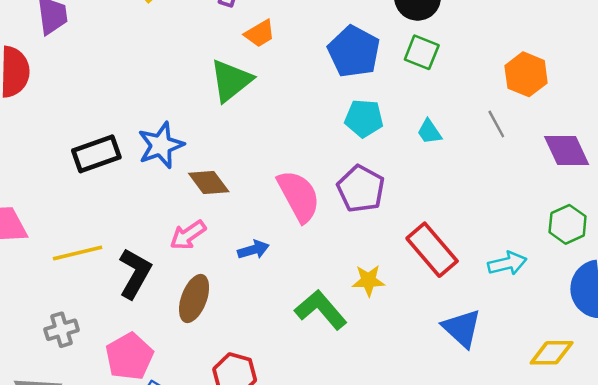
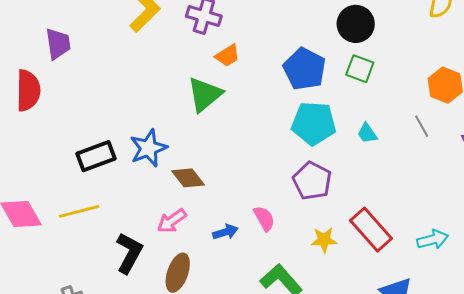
cyan pentagon: (364, 118) -> (314, 123), size x1.4
pink semicircle: (299, 196) -> (264, 219), moved, size x0.6
yellow line: (78, 253) -> (79, 211), moved
yellow star: (368, 280) -> (324, 240), moved

